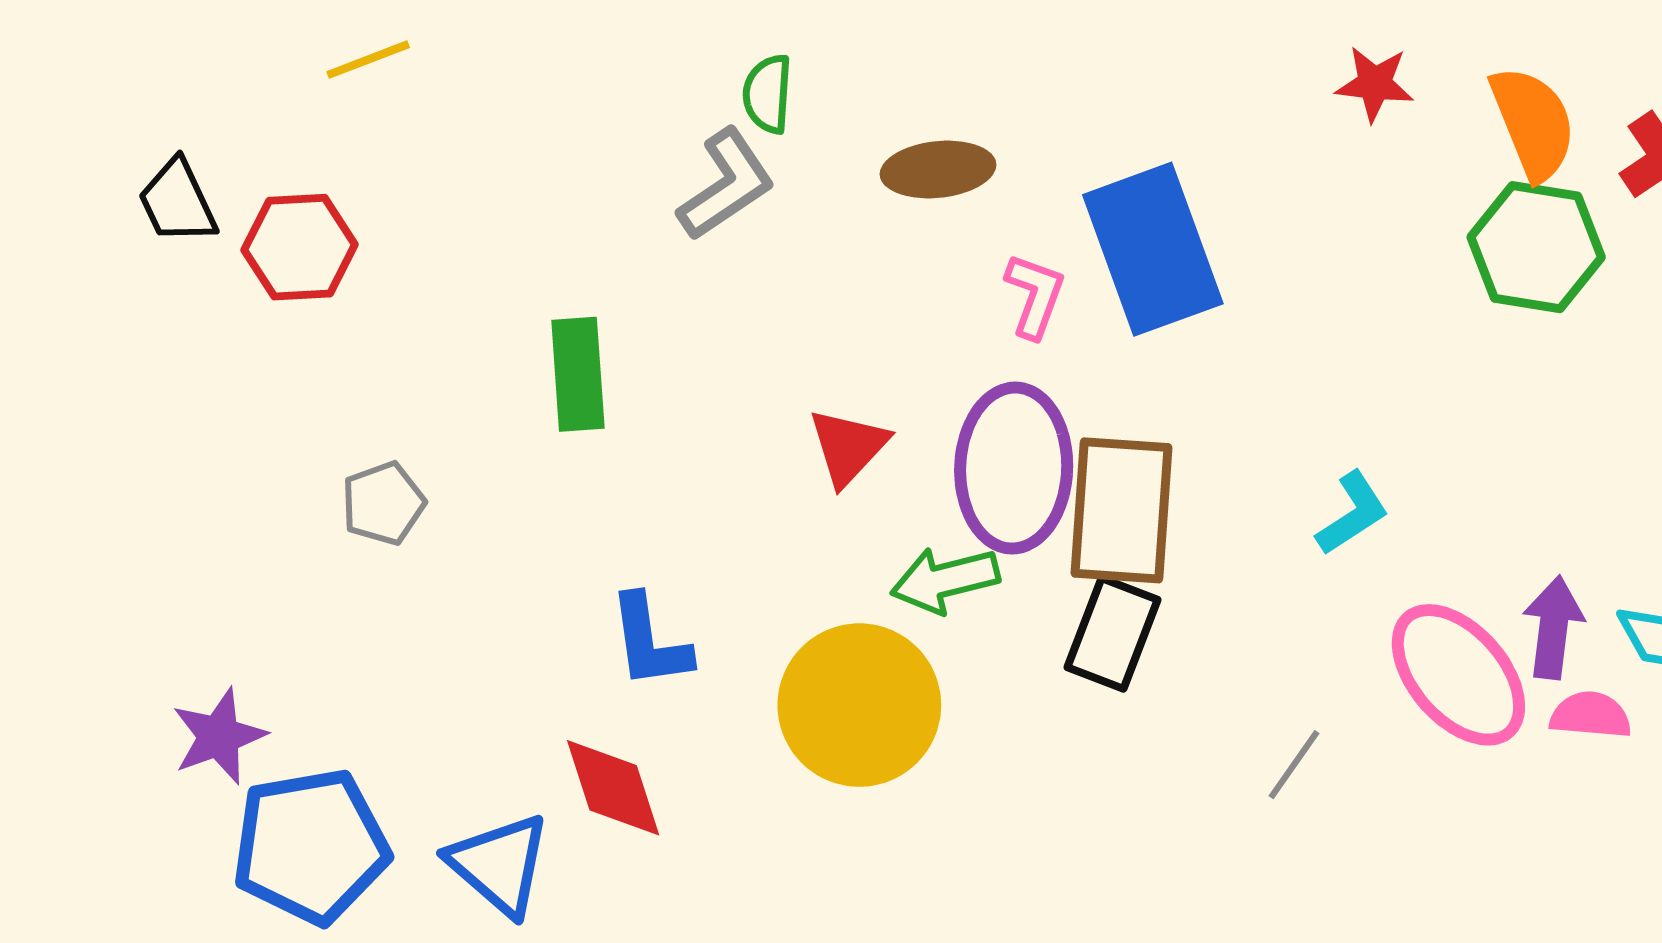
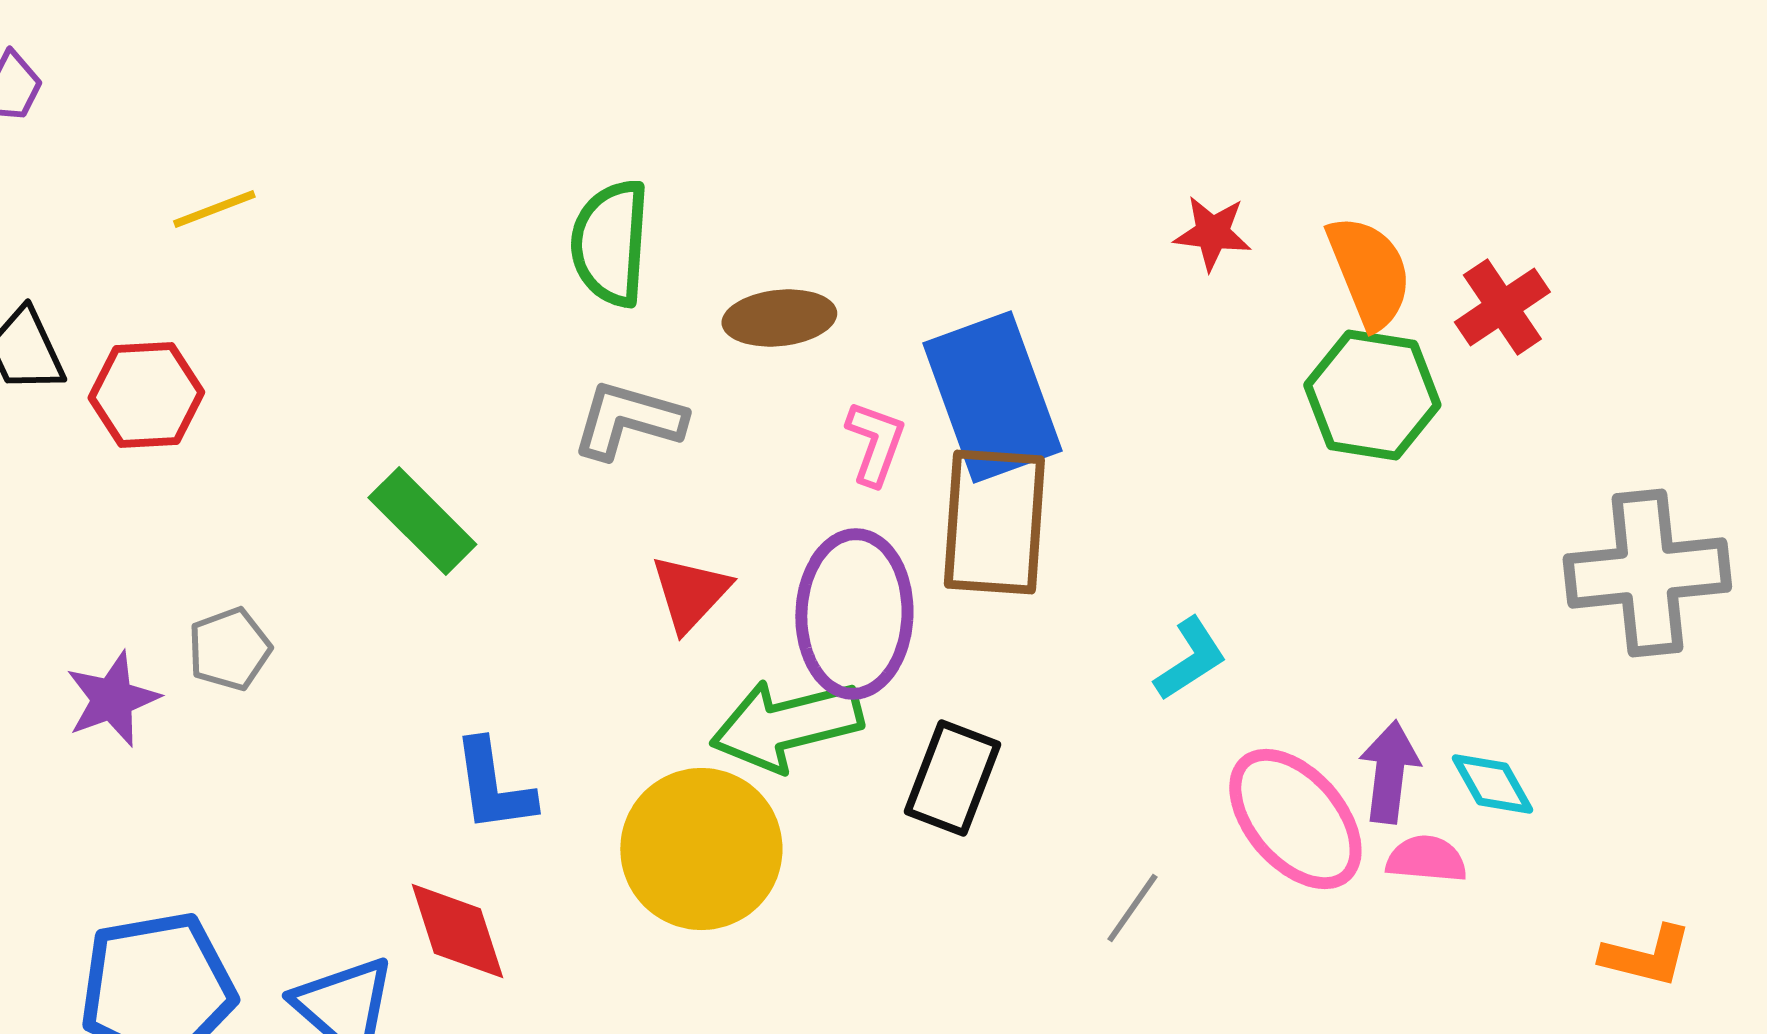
green semicircle: (768, 94) -> (610, 243), size x1.6
gray L-shape: (726, 185) -> (628, 420), moved, turned -130
green rectangle: (578, 374) -> (422, 521), turned -41
brown rectangle: (1122, 510) -> (994, 522), moved
green arrow: (945, 580) -> (786, 725), size x1.4
purple star: (219, 736) -> (112, 699), moved

